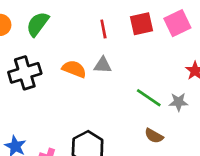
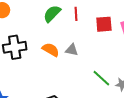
green semicircle: (38, 24) -> (52, 14), moved
red line: (103, 29) -> (76, 14), moved

